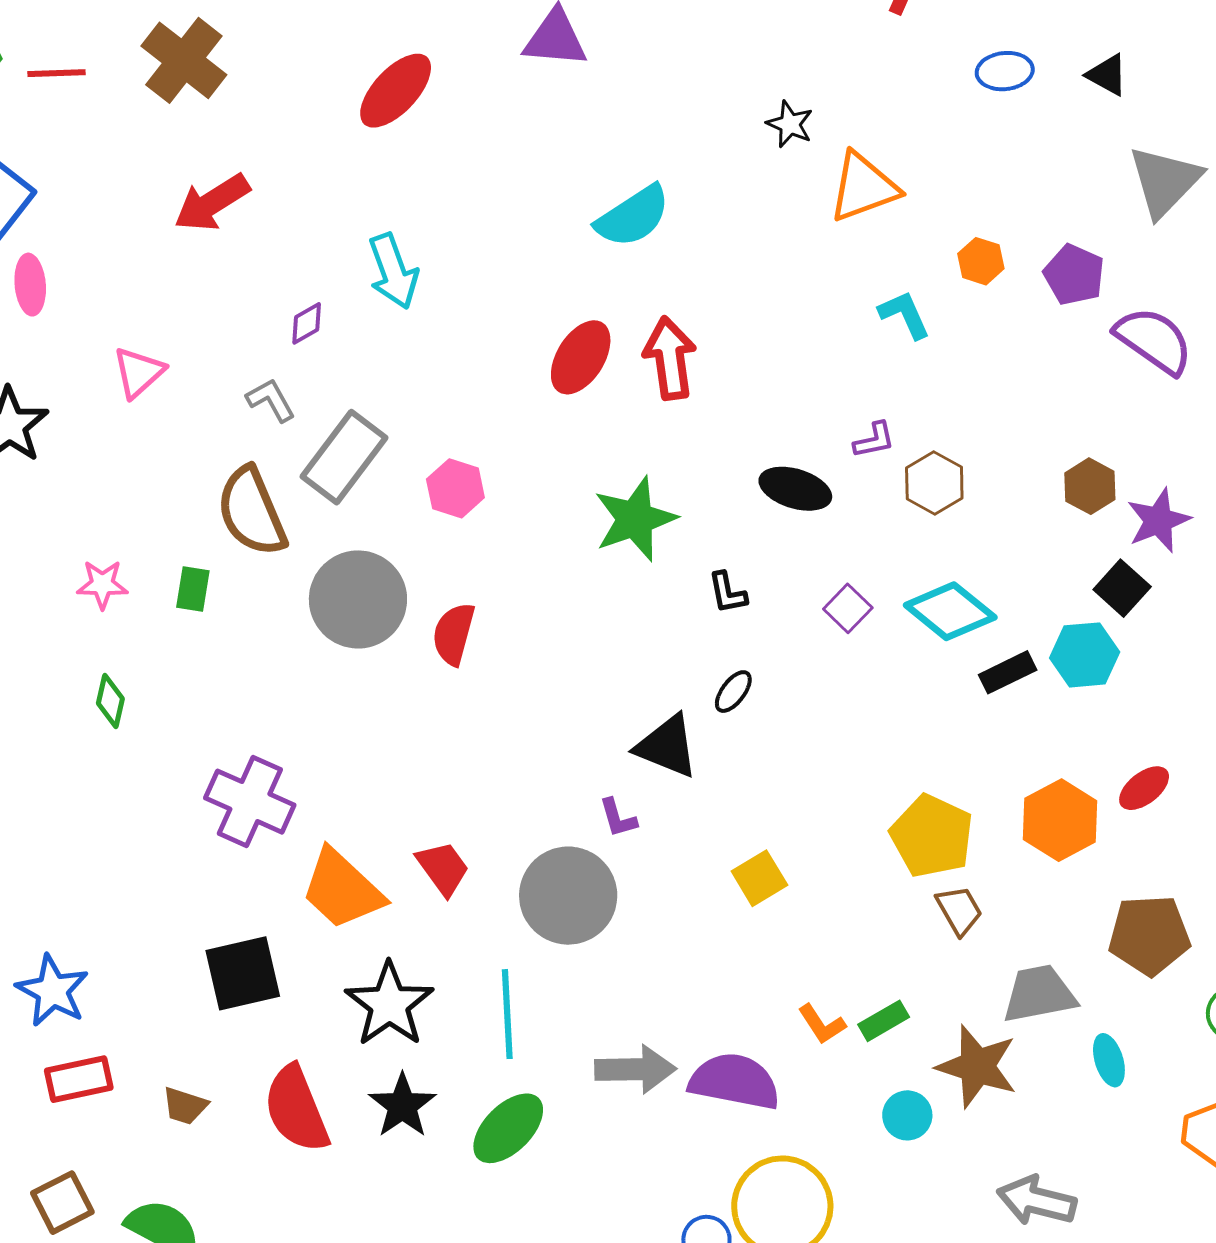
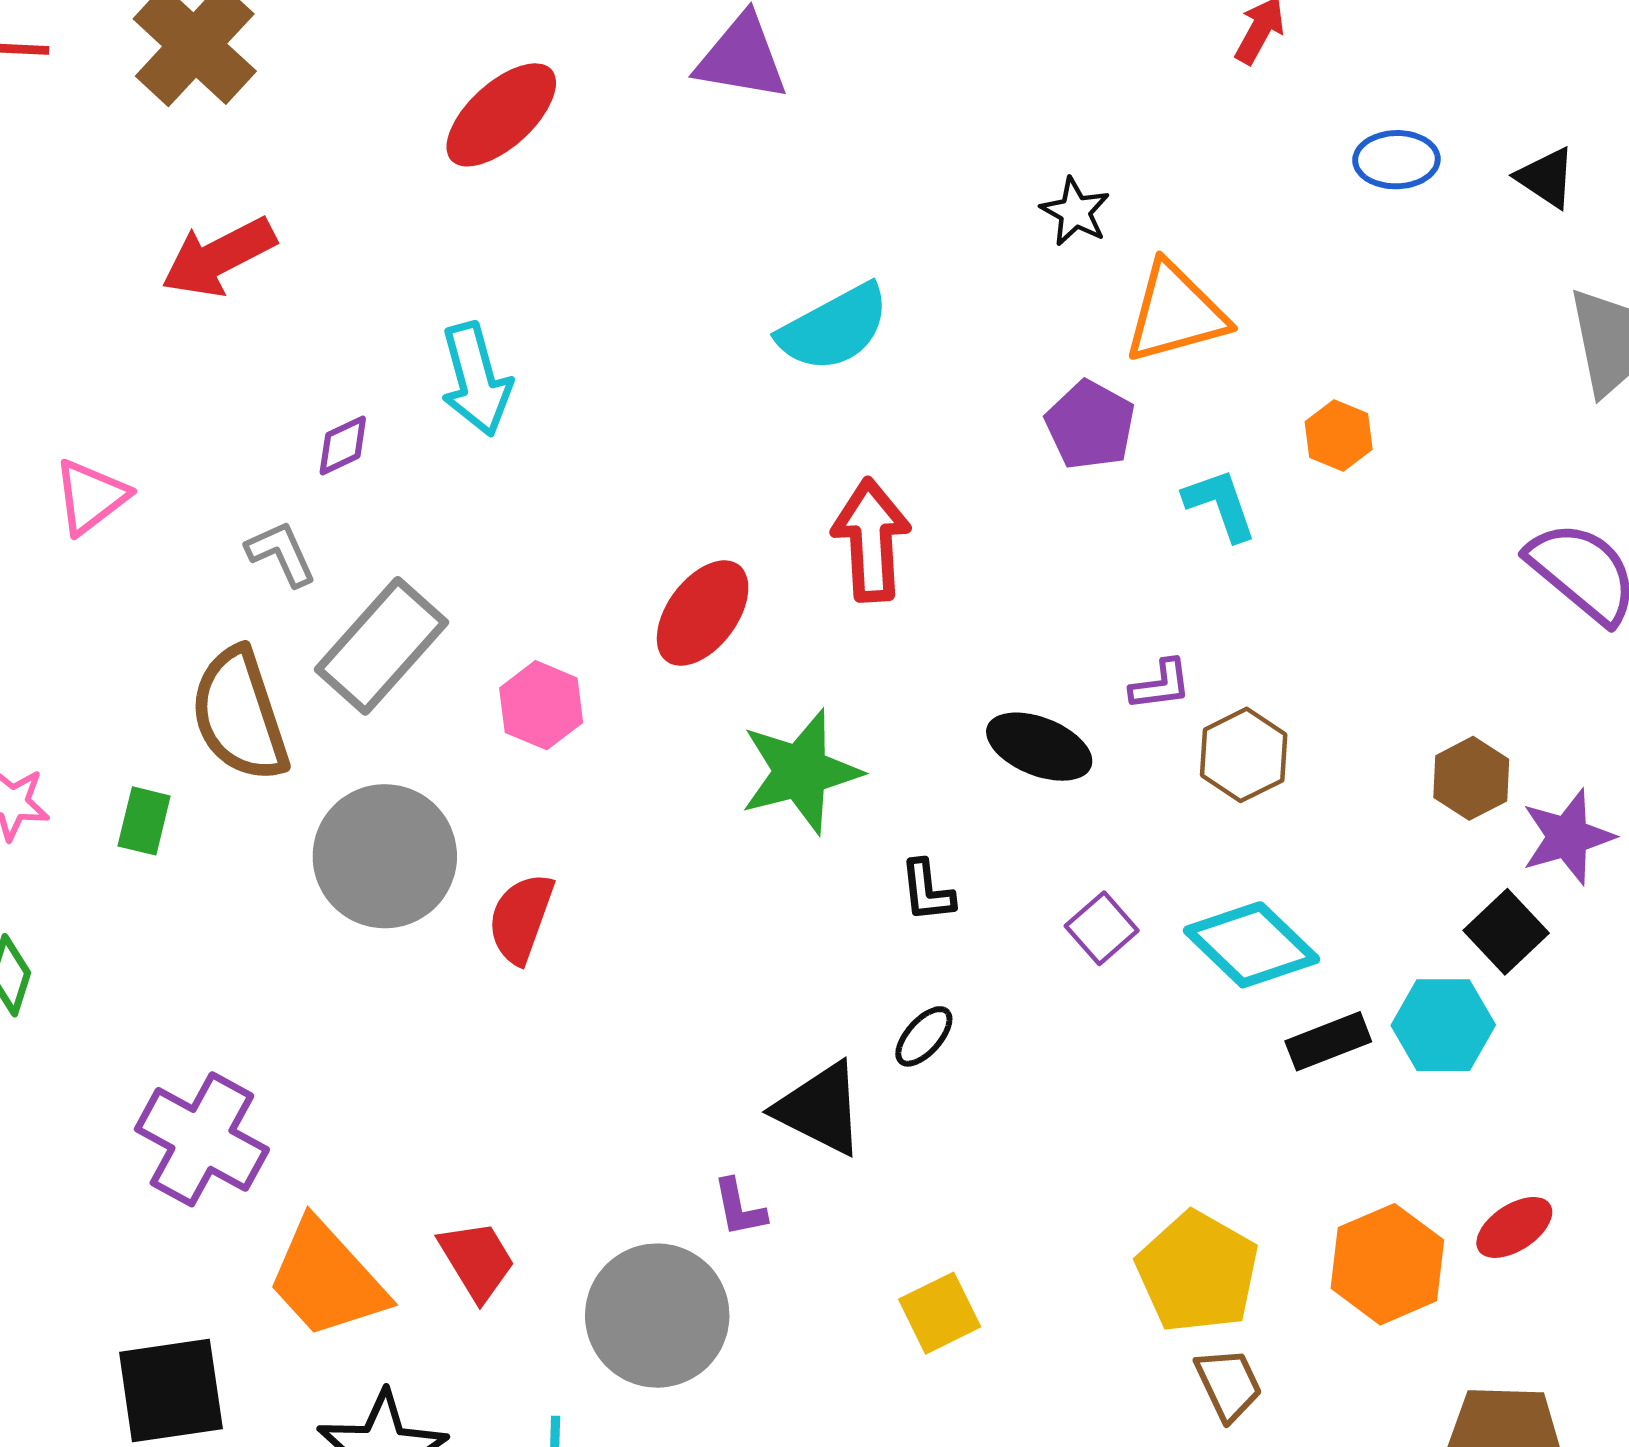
purple pentagon: (1074, 275) -> (1090, 425), moved
red ellipse: (581, 357) -> (703, 613), moved

